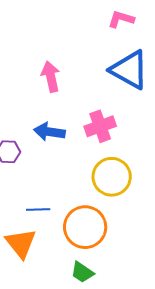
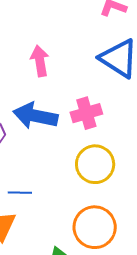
blue arrow: (49, 132) -> (35, 116), size x1.4
orange circle: (85, 227) -> (95, 227), moved

